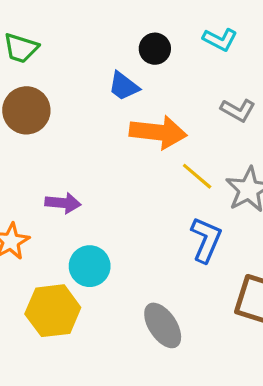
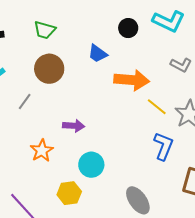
cyan L-shape: (220, 40) -> (169, 21), size x1.5
blue trapezoid: (124, 86) -> (98, 54), moved
yellow hexagon: (53, 311) -> (69, 193), size x0.7

